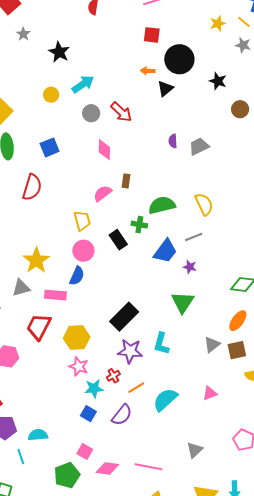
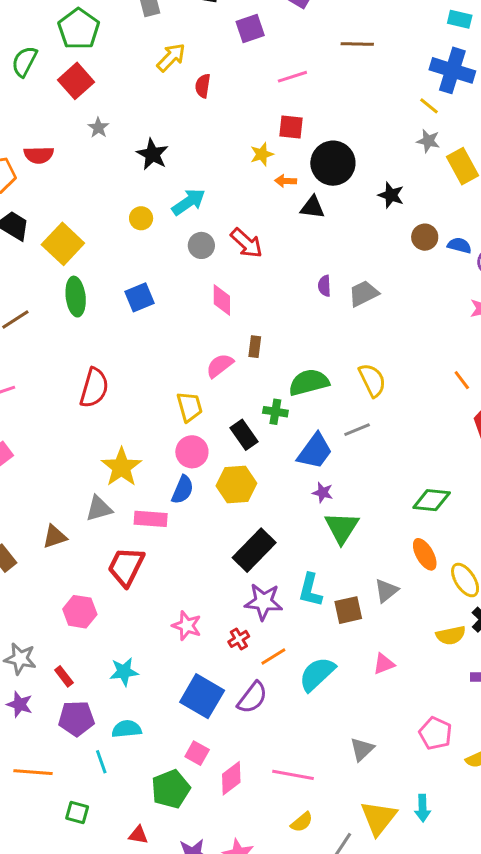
yellow star: (218, 23) -> (262, 154), moved
black triangle: (165, 89) -> (312, 207), turned 48
red semicircle: (32, 187) -> (94, 388), moved
purple star: (190, 267) -> (323, 493), moved
orange ellipse: (238, 321) -> (425, 554), turned -65
yellow hexagon: (77, 338) -> (236, 484), moved
brown square: (237, 350) -> (348, 610), moved
cyan star: (94, 389) -> (124, 672), moved
blue square: (88, 414) -> (202, 696), size x1.8
pink diamond: (107, 468) -> (231, 778), turned -45

